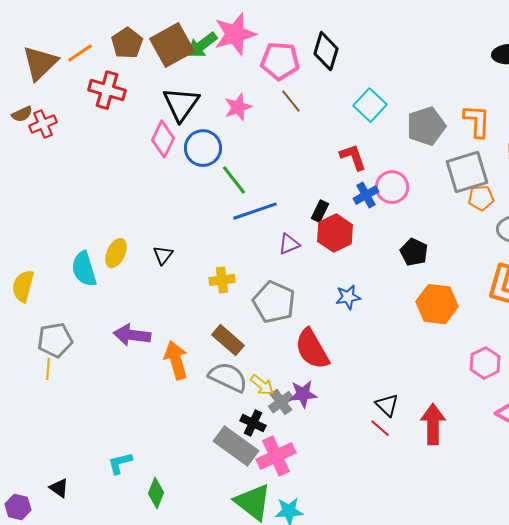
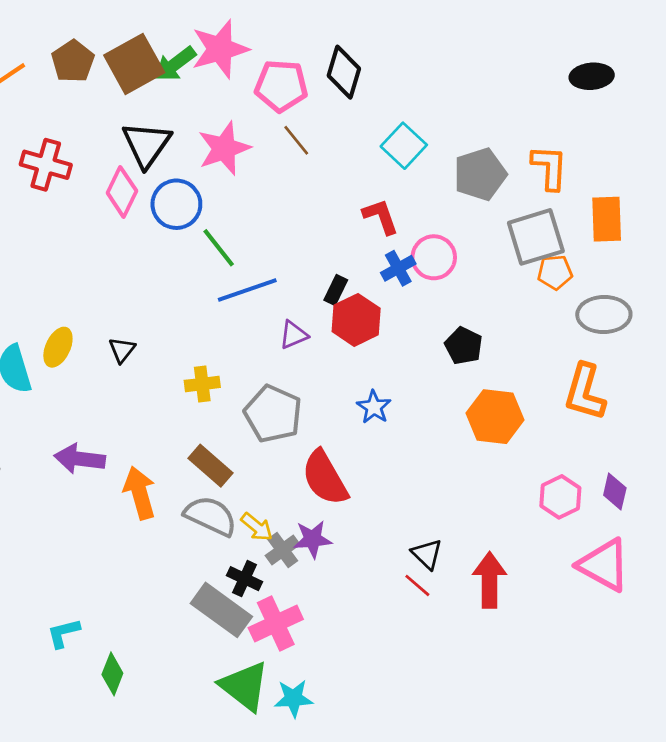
red cross: (107, 90) -> (46, 165), moved
pink star: (238, 107) -> (224, 148), size x1.4
blue star: (348, 297) -> (374, 407), turned -30

